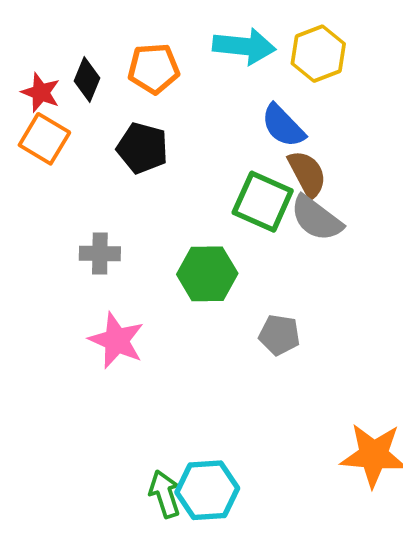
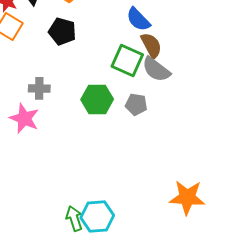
gray pentagon: (279, 335) -> (136, 104), moved
pink star: (117, 340) -> (24, 118), moved

